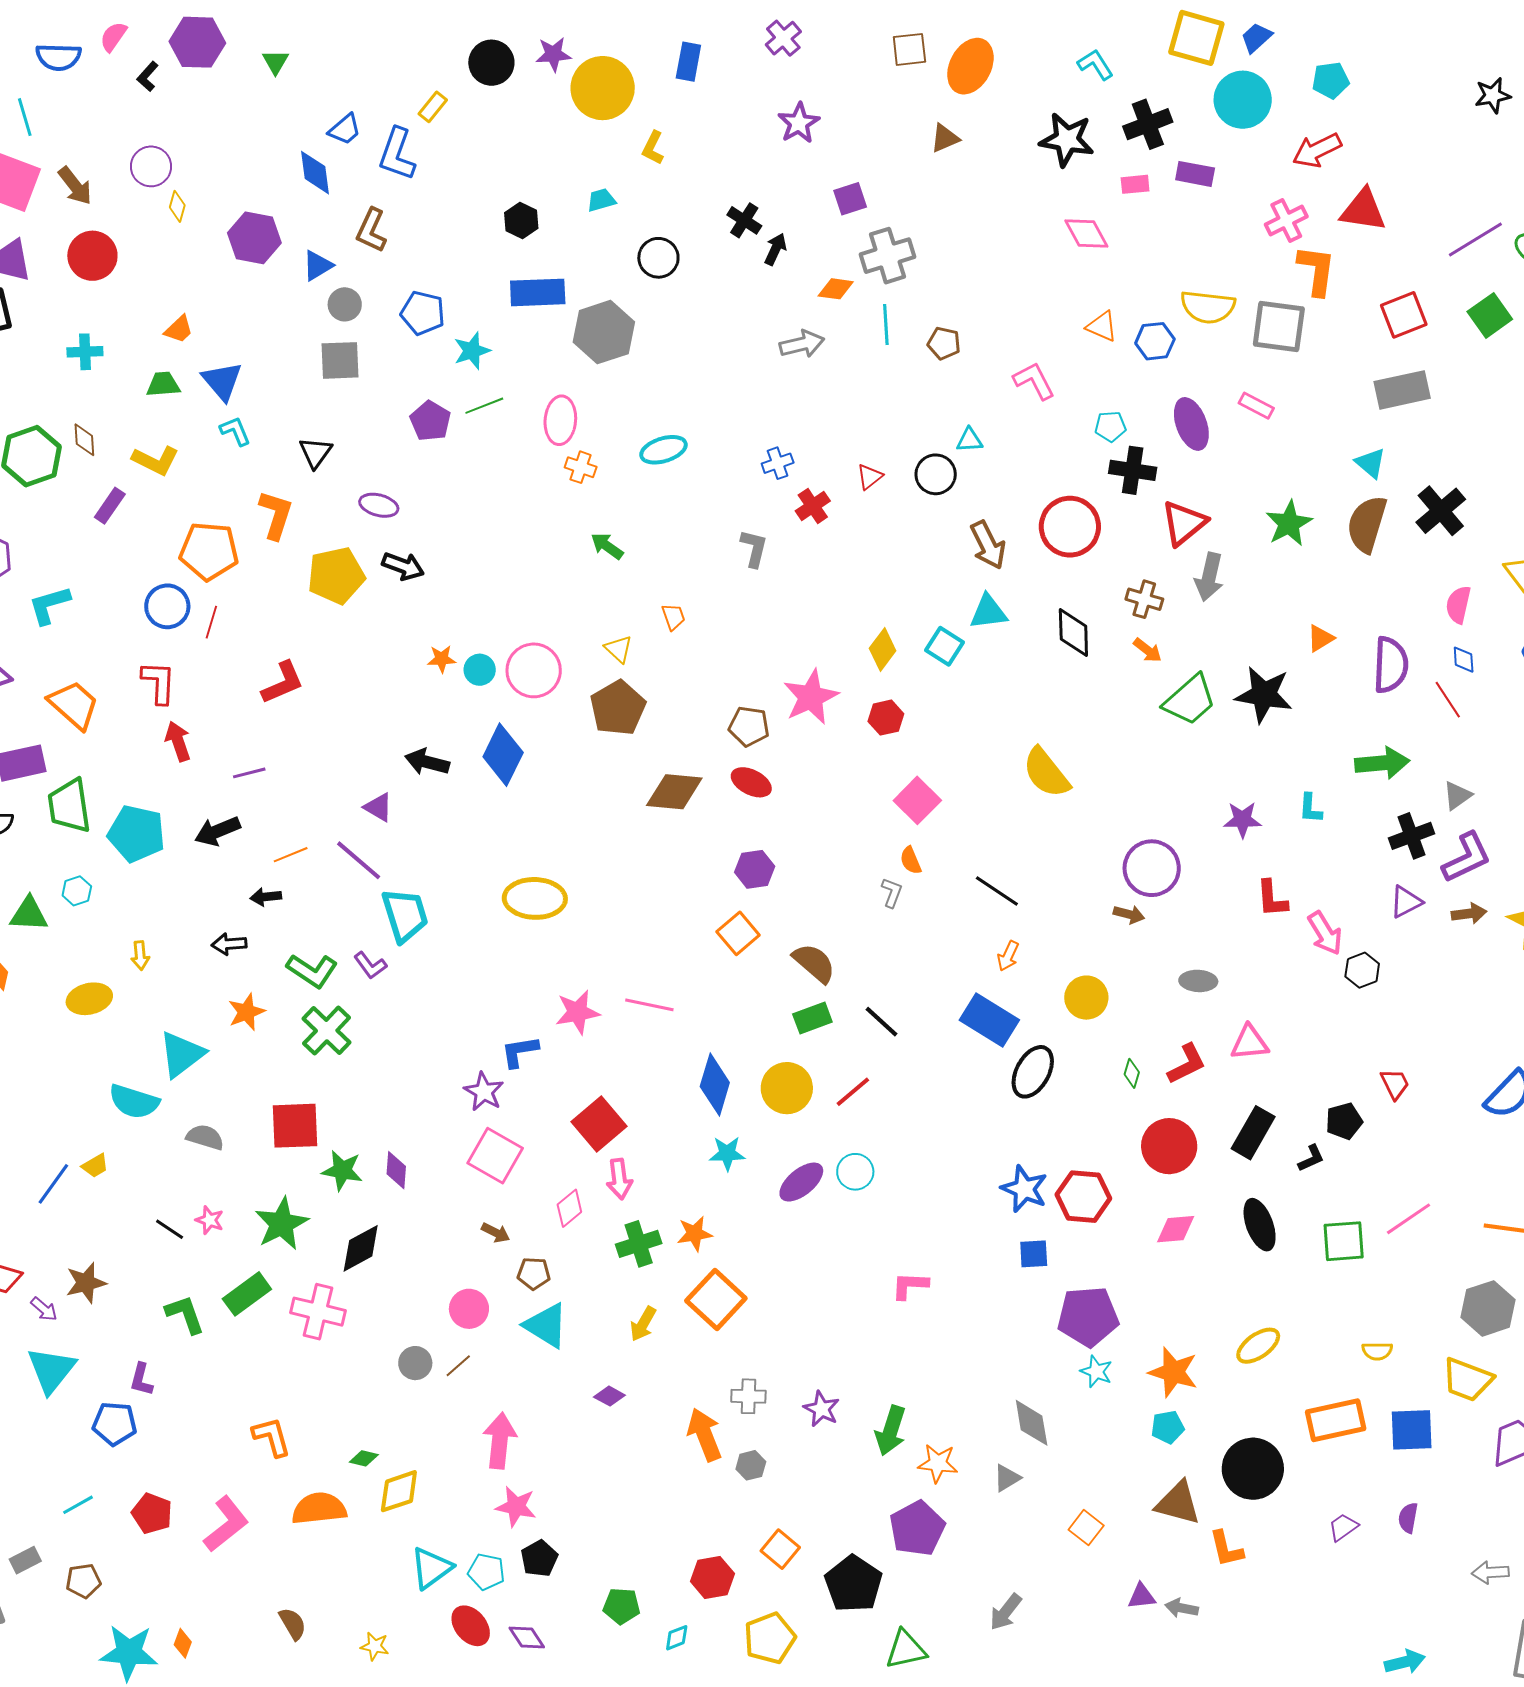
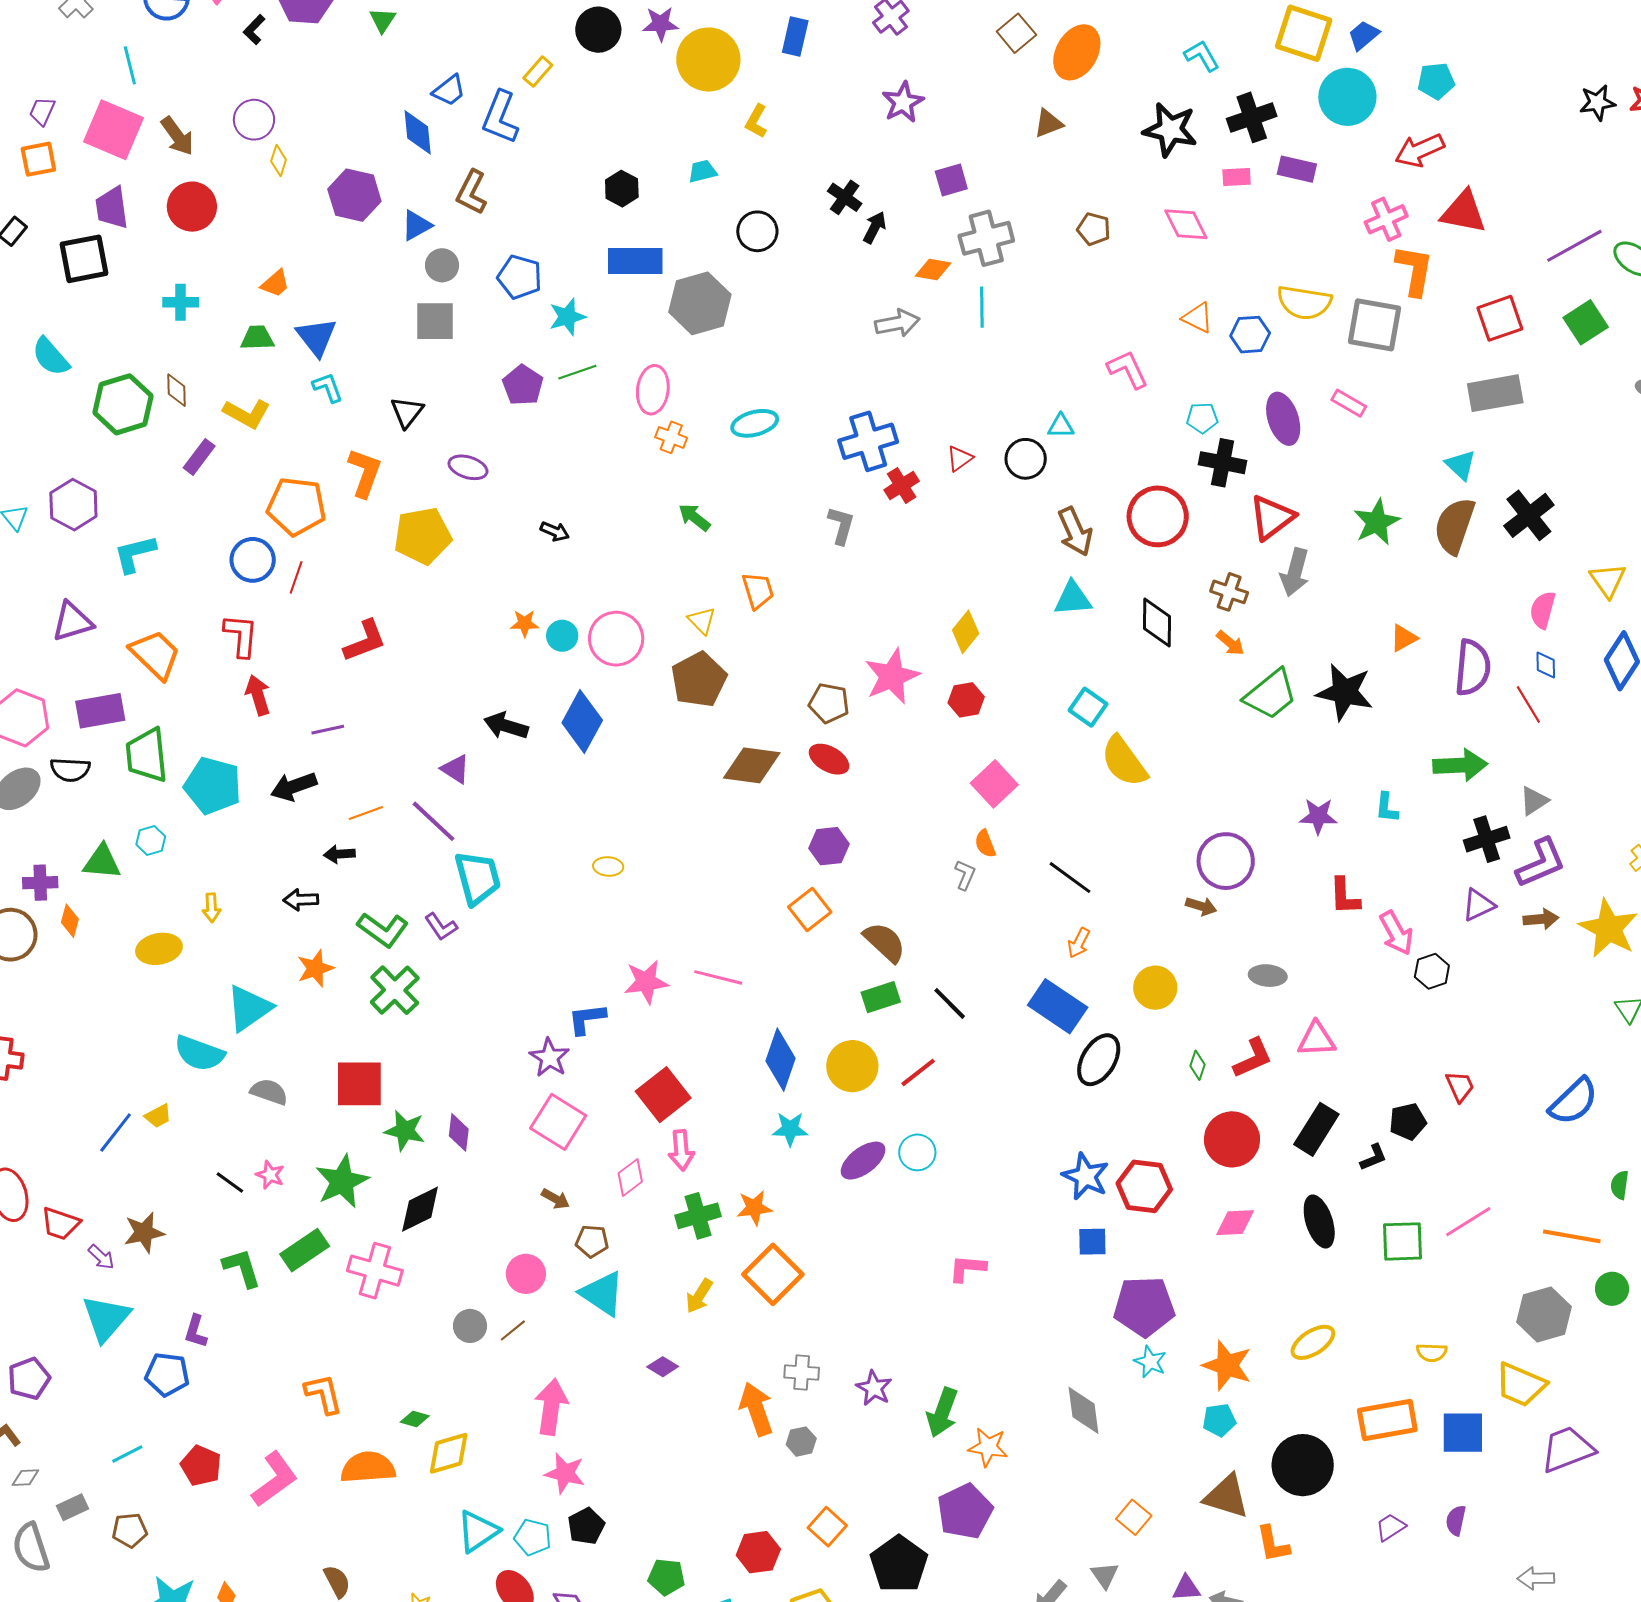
brown square: (909, 49) -> (1016, 33), turned -36
brown pentagon: (944, 343) -> (1094, 229), moved
blue cross: (778, 463) -> (868, 441), size x1.8
black arrow: (403, 566) -> (555, 531), moved, size x0.7
orange trapezoid: (673, 617) -> (758, 591), size x1.4
cyan square: (945, 646) -> (1088, 707), moved
yellow ellipse: (535, 898) -> (608, 866), size x0.5
gray triangle: (1007, 1478) -> (1105, 1575), moved, turned -36

